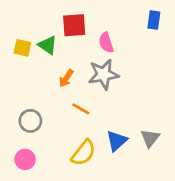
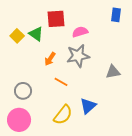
pink semicircle: (106, 43) -> (80, 32), turned 91
yellow square: (22, 48) -> (17, 36), turned 32
gray triangle: (150, 138) -> (113, 72), moved, turned 42
pink circle: (25, 159) -> (19, 120), size x1.5

